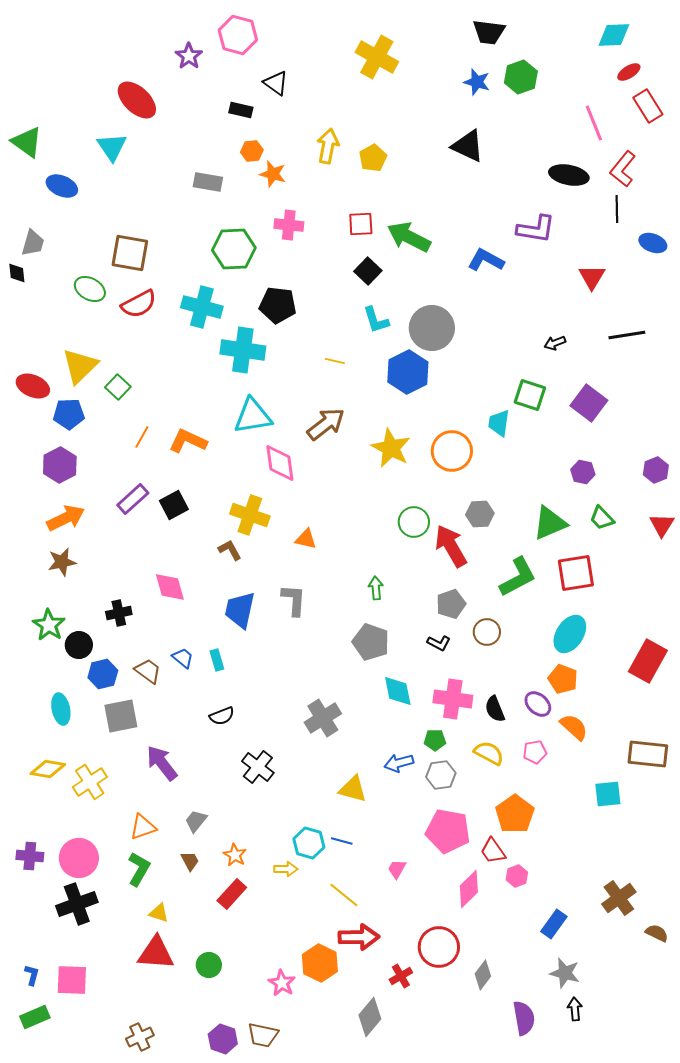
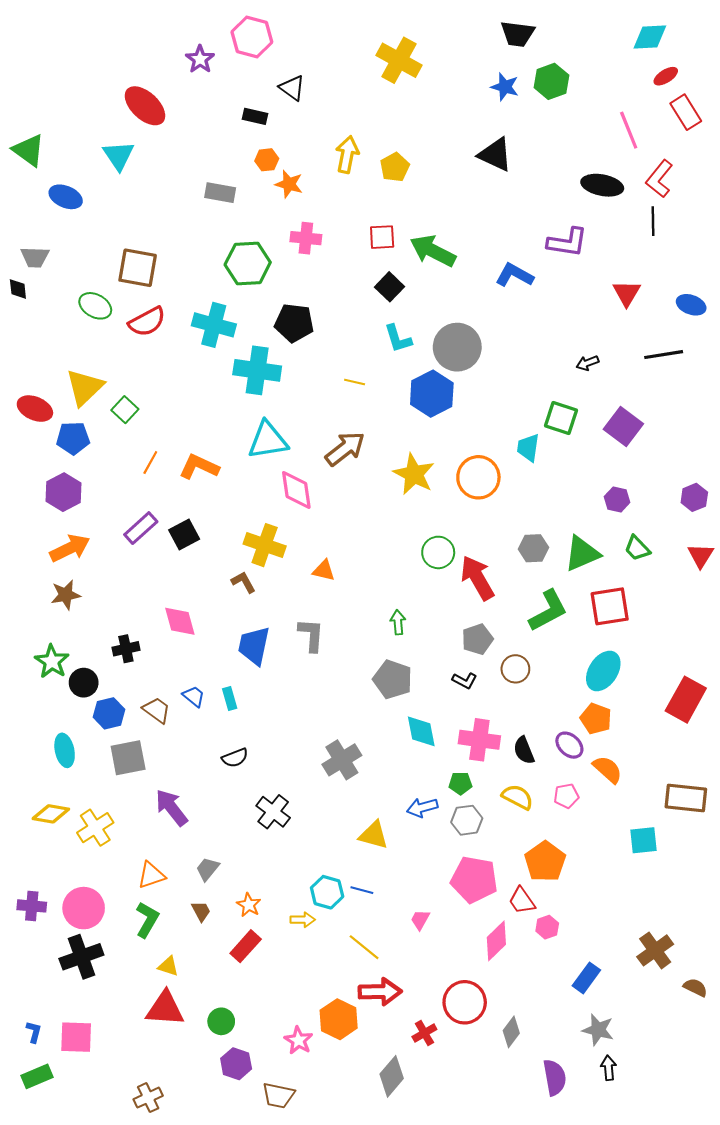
gray trapezoid: (33, 243) -> (35, 257), turned 76
blue ellipse: (653, 243) -> (691, 305), moved
gray hexagon: (480, 514) -> (533, 548), moved
purple hexagon: (223, 1039) -> (236, 1064), moved

